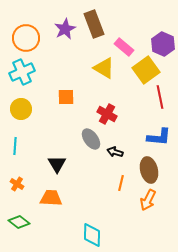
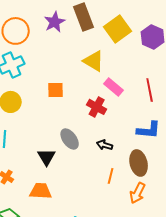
pink rectangle: (124, 47) -> (114, 87), moved
yellow square: (146, 70) -> (118, 29), moved
gray ellipse: (91, 139) -> (70, 139), moved

